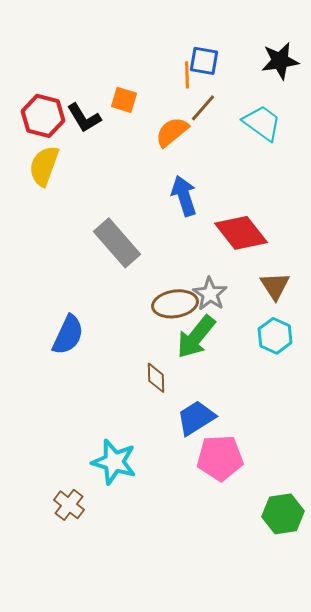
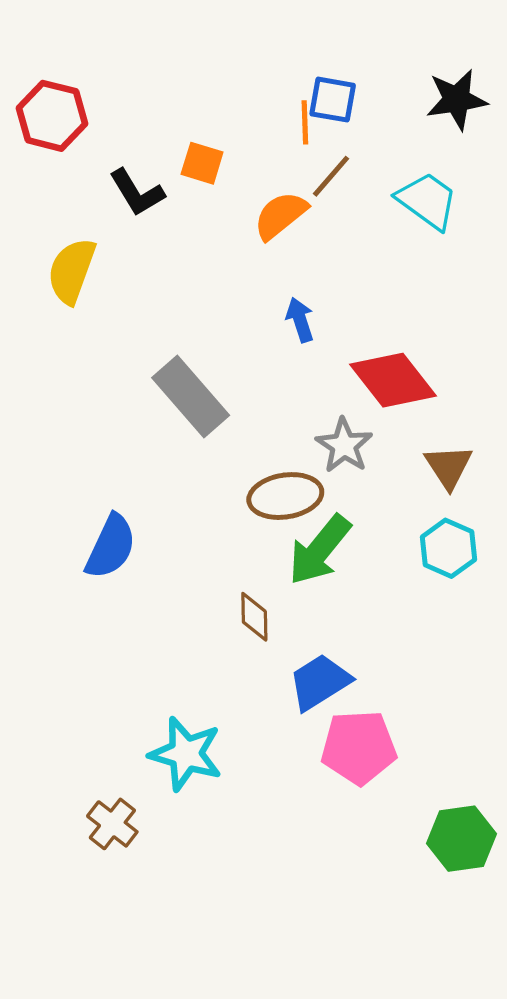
red hexagon: (43, 116) -> (52, 116), moved
blue arrow: (184, 196) -> (300, 320), size x0.7
gray star: (210, 294) -> (344, 445), moved

